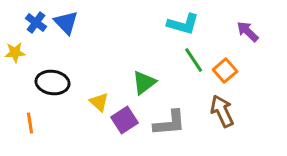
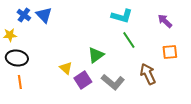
orange square: (225, 70) -> (170, 52), moved, turned 35
black ellipse: (53, 83) -> (17, 58), moved
gray L-shape: (170, 123) -> (113, 82), turned 45

